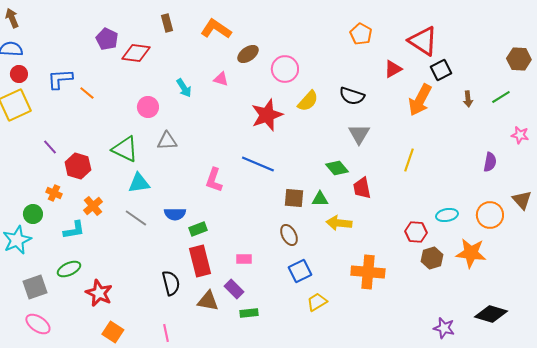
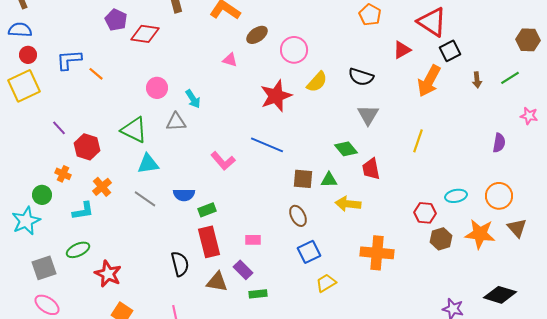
cyan arrow: (184, 88) -> (193, 99), moved
pink L-shape: (214, 180) -> (223, 161), turned -60
brown triangle: (522, 200) -> (517, 228), moved

